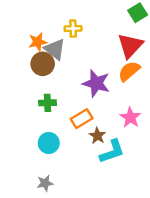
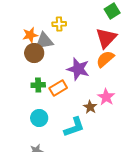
gray triangle: (55, 49) -> (44, 41), turned -48
orange rectangle: (82, 119) -> (58, 88), moved
brown star: (97, 136) -> (90, 107), moved
cyan L-shape: (112, 152) -> (74, 127), moved

